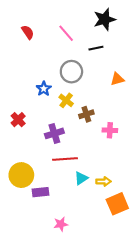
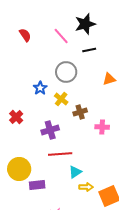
black star: (104, 19) -> (85, 24), moved
yellow arrow: (103, 181) -> (86, 187), moved

